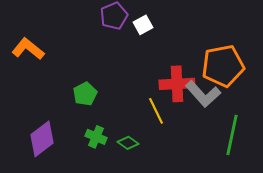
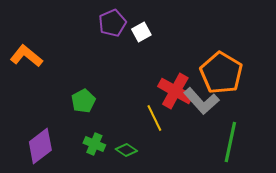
orange pentagon: (223, 66) -> (221, 73), turned -30
red cross: (177, 84) -> (175, 91), turned 32

